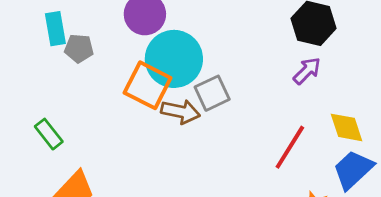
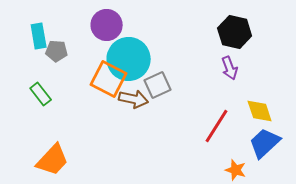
purple arrow: (307, 71) -> (230, 68), turned 115
green rectangle: (49, 134) -> (41, 94), moved

